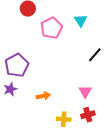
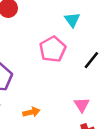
pink pentagon: (51, 28) -> (53, 49), moved

